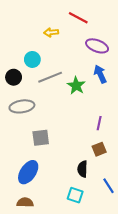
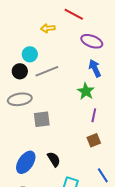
black circle: (14, 77) -> (20, 71), moved
green star: (76, 86) -> (86, 91), moved
gray square: (41, 138) -> (42, 119), moved
black semicircle: (82, 169) -> (54, 159), moved, turned 147

